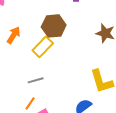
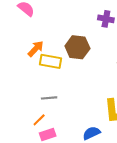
yellow rectangle: (43, 47) -> (50, 61), moved, turned 45

